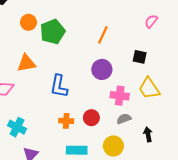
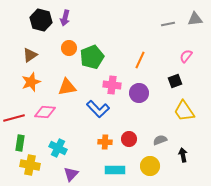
pink semicircle: (151, 21) -> (186, 56), moved
black square: (140, 57) -> (175, 81), turned -32
blue L-shape: (59, 86) -> (98, 109), turned -55
pink cross: (120, 96) -> (112, 85), moved

